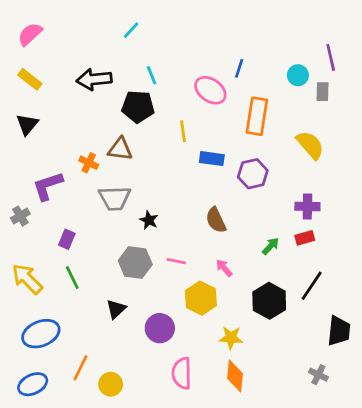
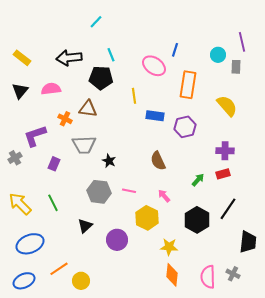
pink semicircle: (30, 34) -> (51, 89), moved, turned 36
purple rectangle: (67, 239) -> (54, 164), moved
orange line: (81, 368) -> (59, 269), turned 30
pink semicircle: (182, 373) -> (208, 277), moved

